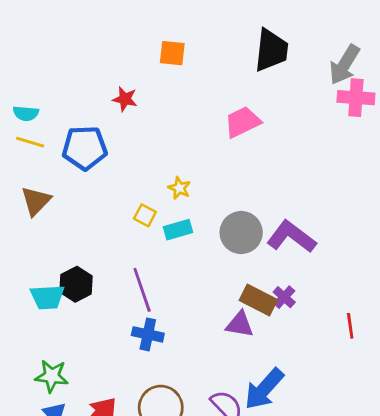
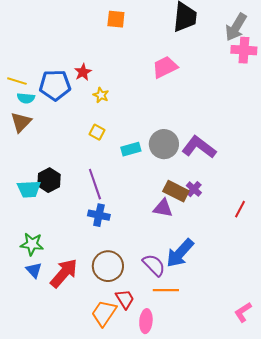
red star: (125, 99) -> (83, 72), moved, turned 30
cyan semicircle: (26, 113) -> (26, 98), moved
yellow star: (179, 188) -> (101, 95), moved
cyan rectangle: (178, 230) -> (131, 149), moved
red line: (350, 326) -> (240, 209), turned 36

